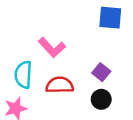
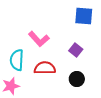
purple square: (101, 72) -> (76, 50), moved

